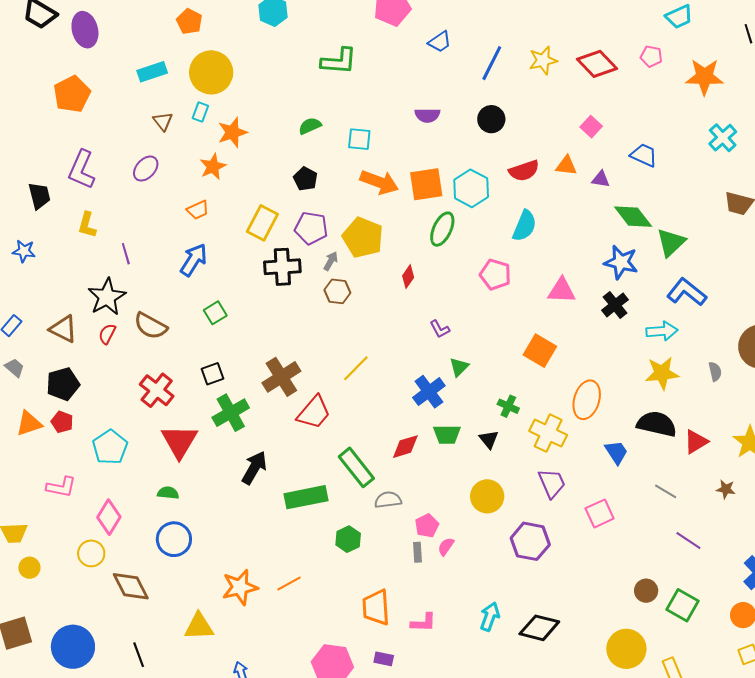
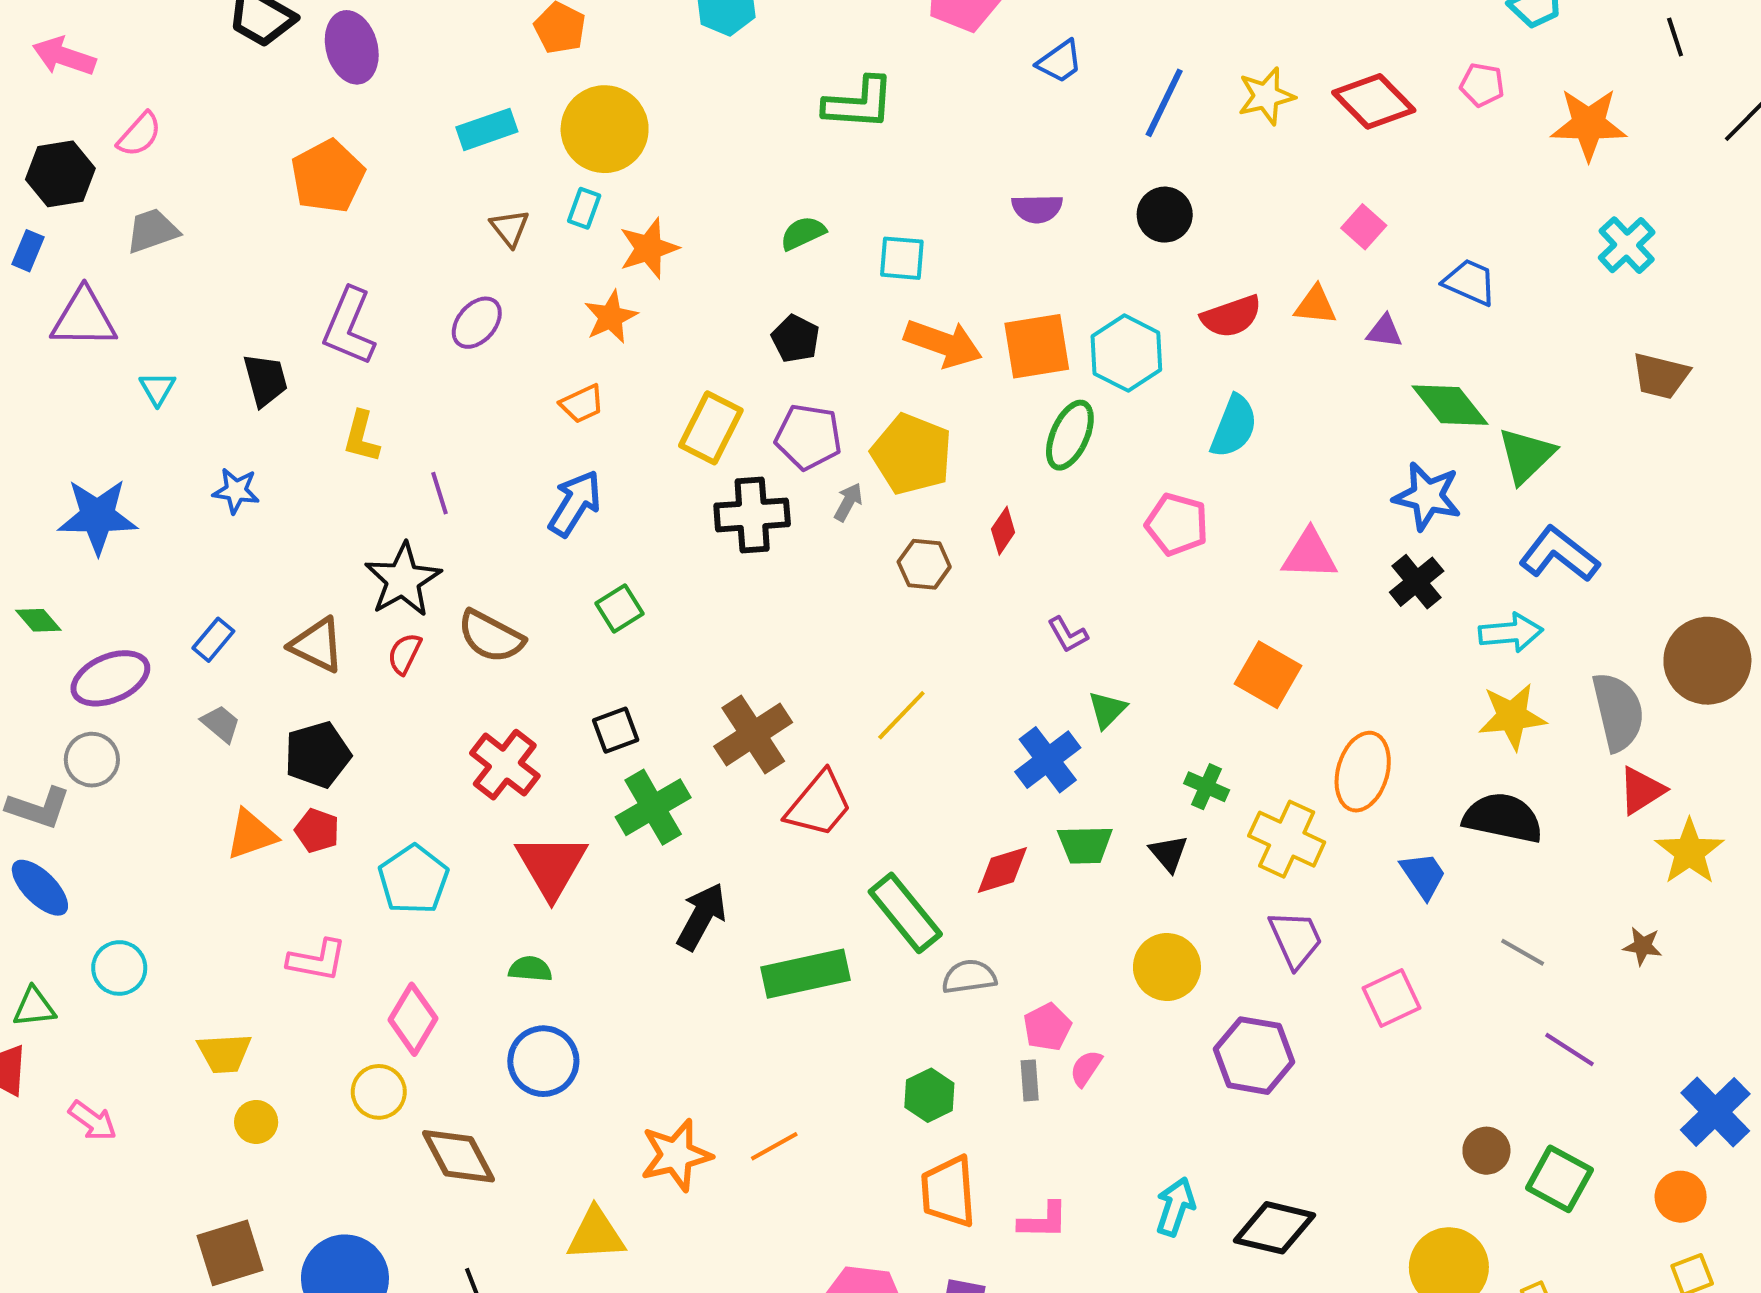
brown hexagon: (337, 291) -> (924, 564), moved
gray semicircle: (715, 372) -> (1618, 712), size x2.0
red triangle: (696, 442) -> (1641, 790), moved
green hexagon: (348, 539) -> (929, 1095), moved

